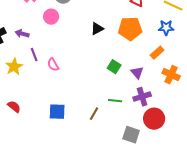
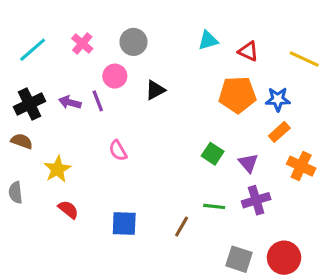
blue star: (166, 28) -> (278, 99), moved
black triangle: (97, 29) -> (155, 90), moved
purple line: (34, 55) -> (98, 101), moved
yellow star: (14, 67) -> (57, 169), moved
red semicircle: (14, 107) -> (68, 210), moved
red circle: (154, 119) -> (284, 258), moved

